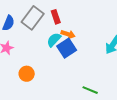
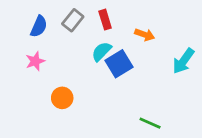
gray rectangle: (33, 18) -> (73, 20), size x0.7
orange arrow: (68, 34) -> (145, 35), moved

